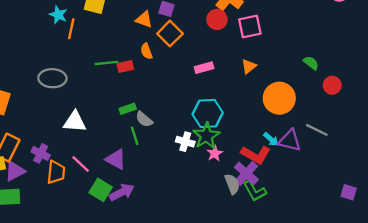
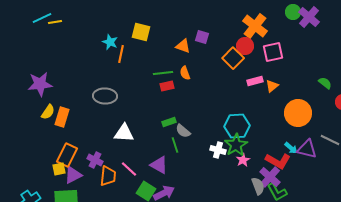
orange square: (170, 34) -> (233, 58), moved
green line: (106, 63) -> (163, 73), moved
pink rectangle: (204, 68) -> (255, 81), moved

